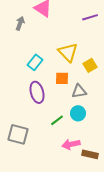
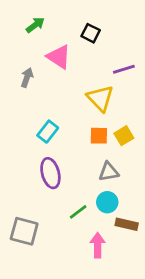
yellow triangle: (68, 52) -> (100, 98), moved
orange square: (62, 78) -> (99, 136), moved
pink arrow: (71, 144) -> (98, 245), turned 102
brown rectangle: (90, 154) -> (127, 224), moved

